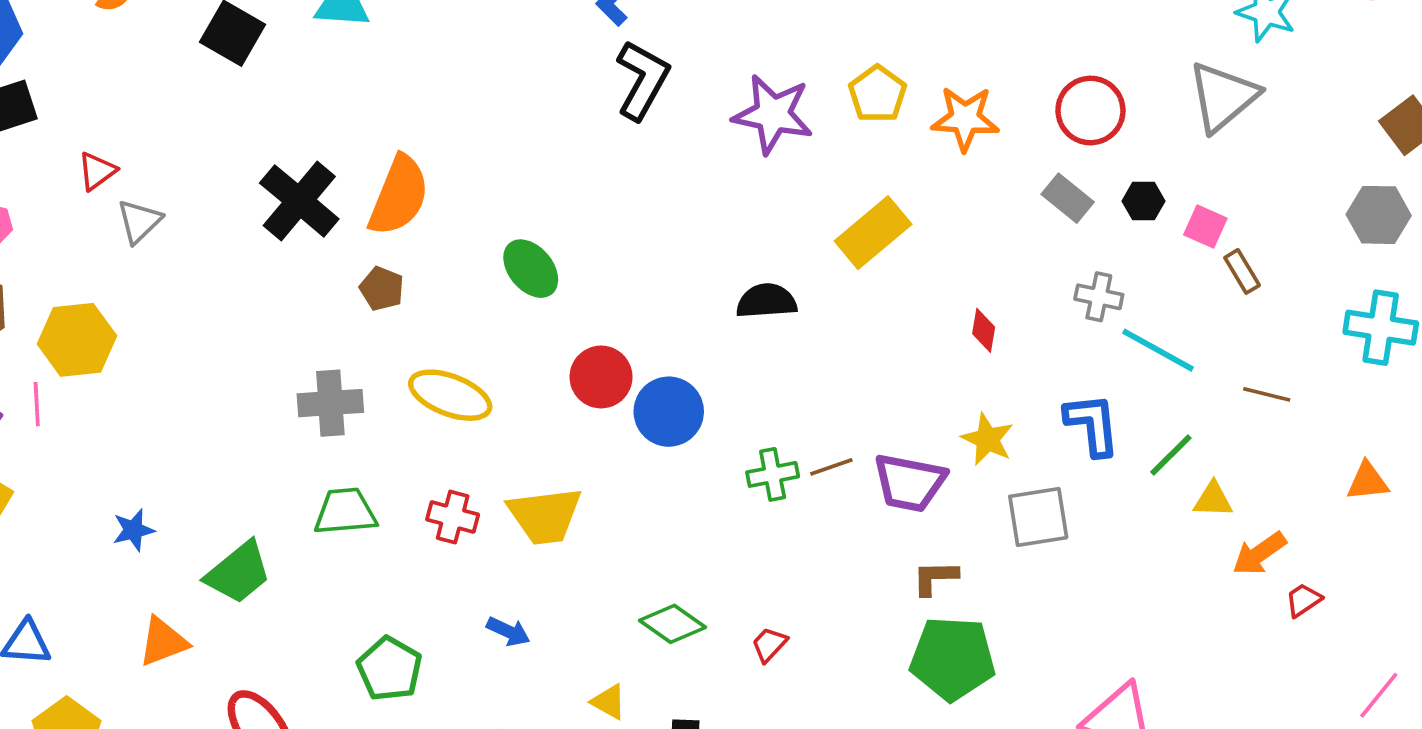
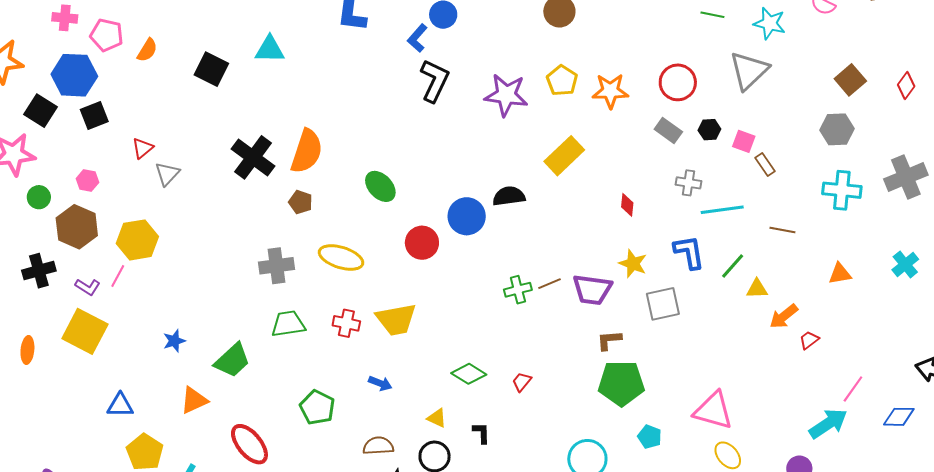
cyan line: (1158, 350) -> (722, 210), turned -33
pink line: (37, 404) -> (118, 276), turned 35
blue circle: (669, 412) -> (467, 216), moved

